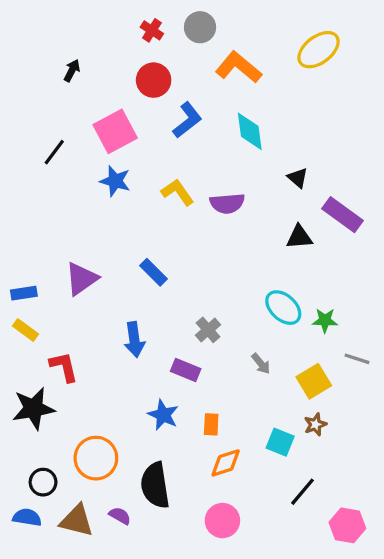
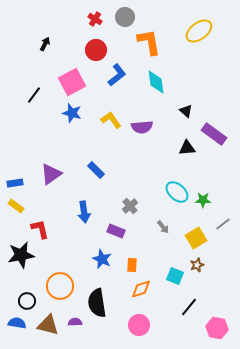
orange L-shape: (238, 67) -> (149, 42), turned 40
gray line: (357, 359) -> (223, 224), turned -56
purple semicircle: (120, 516) -> (75, 322), turned -32

